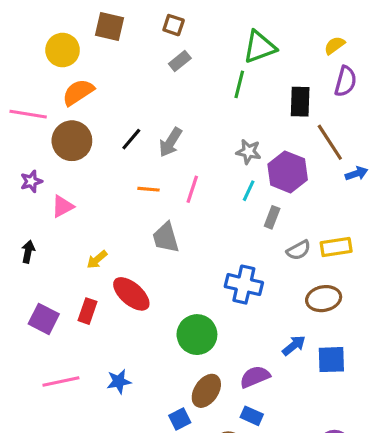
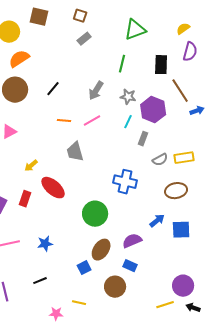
green line: (239, 84) -> (122, 64), moved
gray arrow: (170, 142) -> (96, 91), moved
pink line: (192, 189) -> (92, 121), turned 42

